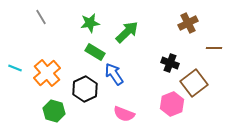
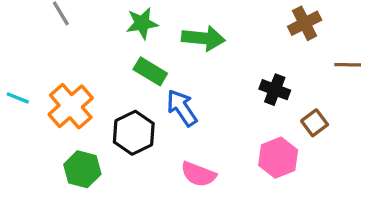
green arrow: (127, 32) -> (203, 38), turned 50
brown square: (194, 83) -> (315, 123), size x0.6

